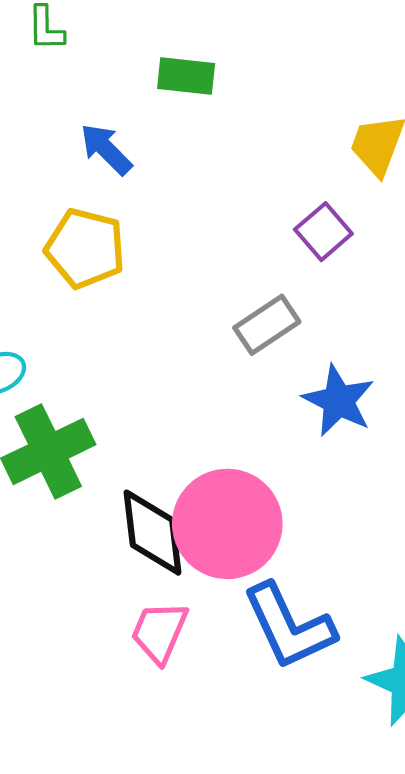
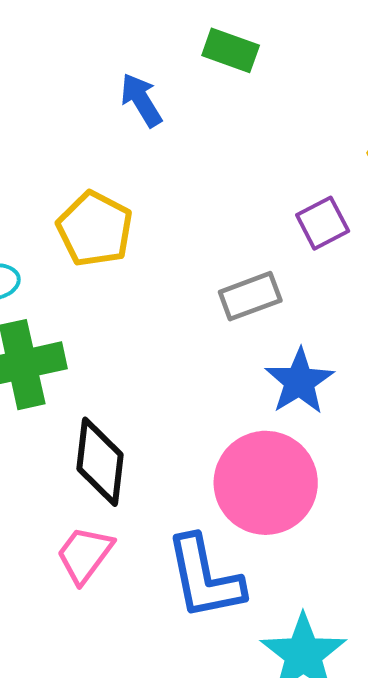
yellow pentagon: (85, 248) -> (95, 229), moved
pink circle: (227, 524) -> (266, 483), moved

